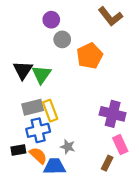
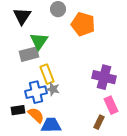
orange pentagon: (90, 56) -> (83, 24), turned -30
black triangle: (23, 70) -> (22, 16), moved
gray rectangle: (33, 107) -> (29, 54), moved
gray star: (68, 147) -> (53, 89), moved

